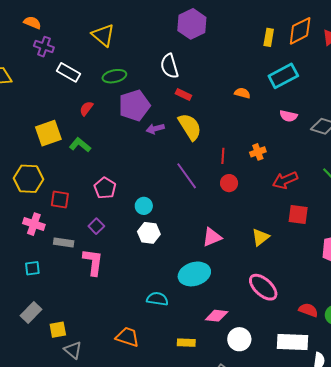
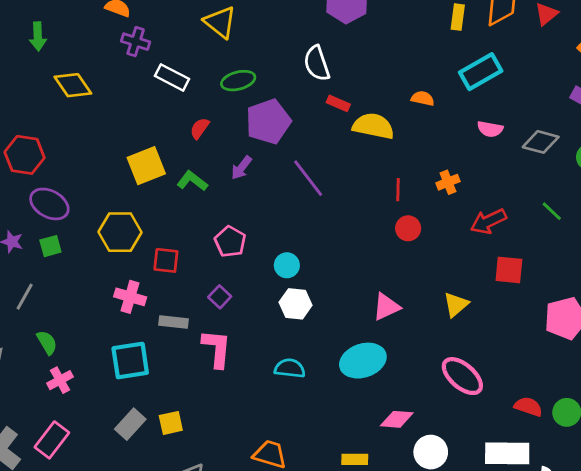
yellow semicircle: (190, 127) -> (373, 126), moved, turned -44
purple arrow: (155, 129) -> (241, 168), moved, turned -36
purple line: (187, 176) -> (308, 178), moved
cyan square: (32, 268) -> (130, 360), size x1.8
cyan semicircle: (157, 299) -> (290, 368), moved
yellow square: (58, 330) -> (171, 423), moved

